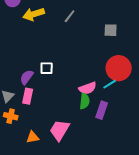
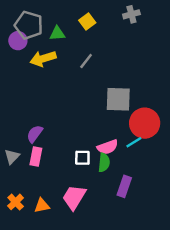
gray square: (111, 30) -> (118, 99), moved, size x1.6
white square: (47, 68) -> (82, 158), moved
purple rectangle: (102, 110) -> (124, 186), moved
orange cross: (11, 116) -> (16, 202), moved, turned 32

